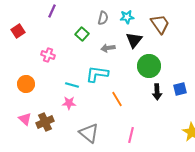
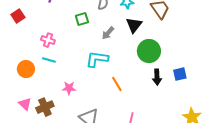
green square: (82, 34) -> (82, 19), turned 32
gray arrow: (108, 48) -> (108, 33), turned -40
cyan line: (72, 85) -> (49, 60), moved

